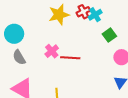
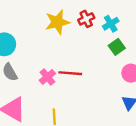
cyan cross: (95, 15) -> (111, 24), moved
pink cross: (52, 51) -> (47, 77), moved

